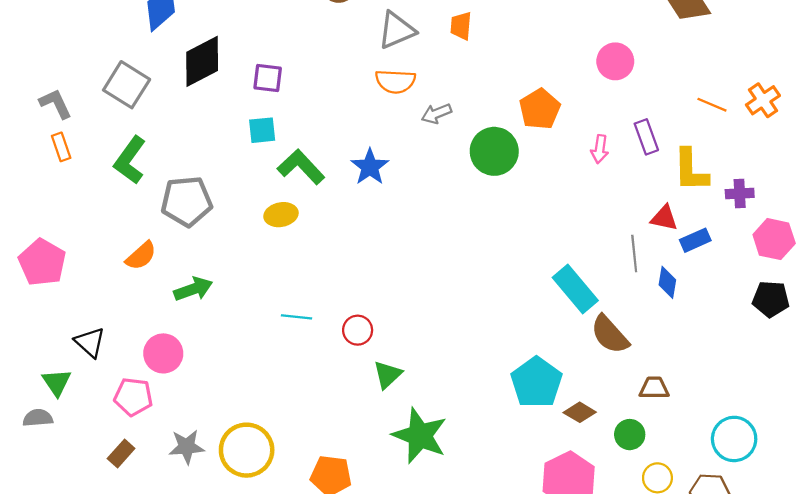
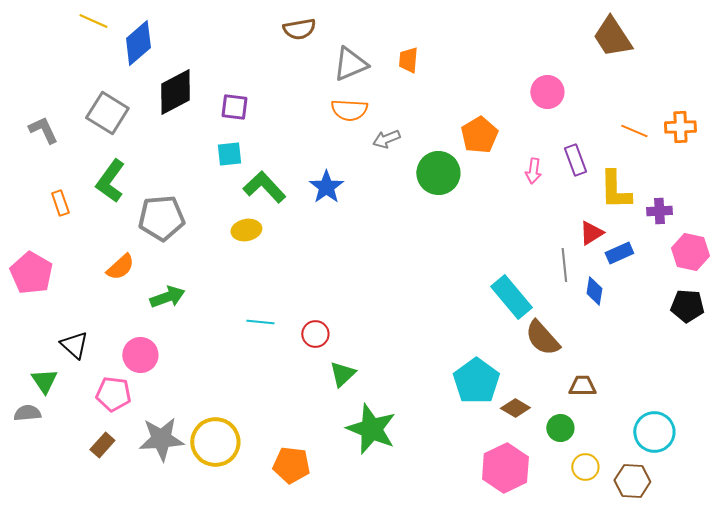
orange cross: (763, 100) -> (680, 127), turned 32
orange rectangle: (61, 147) -> (60, 203), moved
red triangle: (664, 218) -> (591, 233), turned -44
gray star: (187, 447) -> (161, 439), size x1.4

